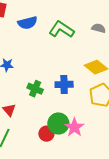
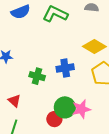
pink star: (74, 127) -> (81, 109), turned 30

